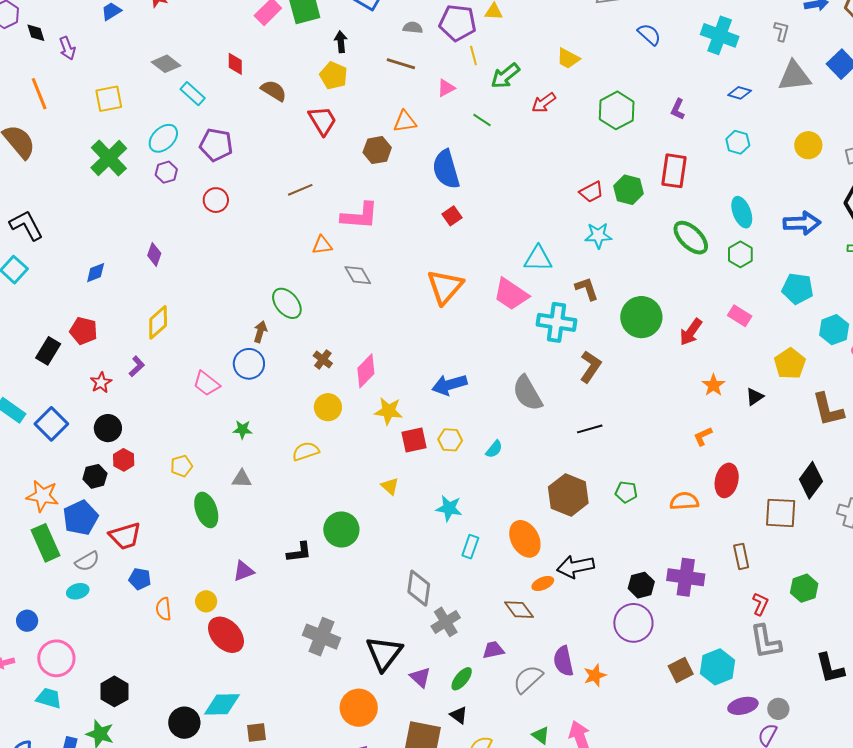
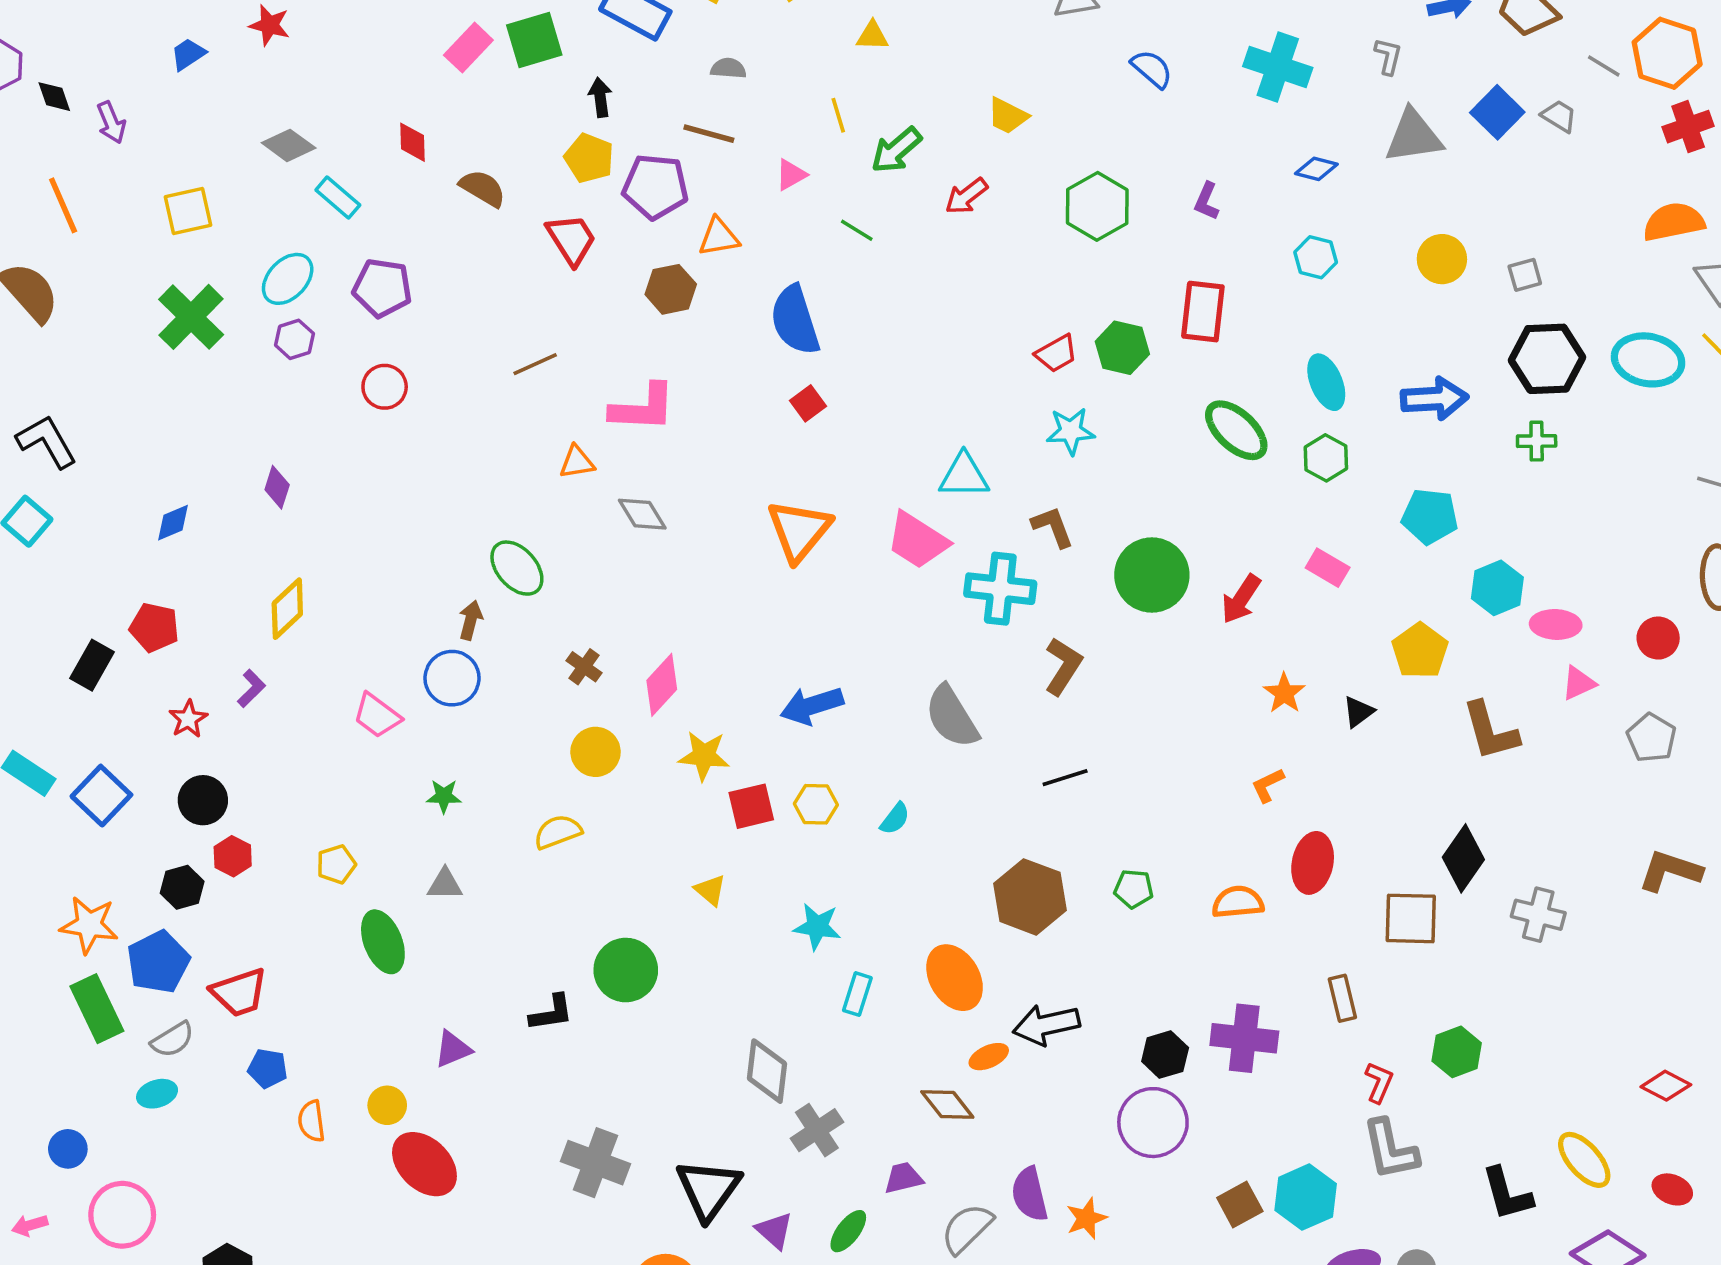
purple pentagon: (458, 23) -> (655, 187), moved

